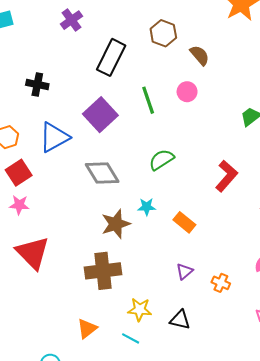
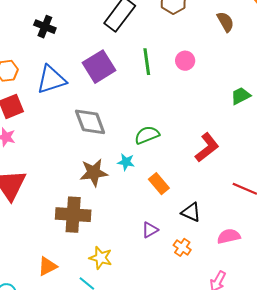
brown semicircle: (200, 55) -> (225, 22), moved
green semicircle: (161, 160) -> (147, 135), moved
black triangle: (180, 320) -> (191, 212), moved

